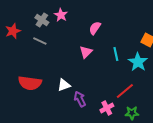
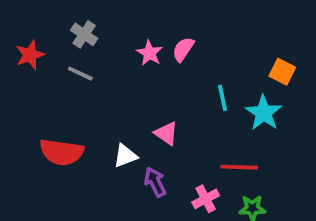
pink star: (61, 15) -> (150, 53), moved
pink triangle: (86, 52) -> (166, 133), moved, turned -40
red line: (125, 91) -> (239, 167), turned 42

